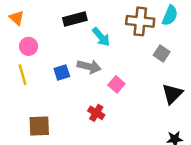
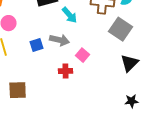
gray square: (162, 53) -> (121, 29), size x1.6
red cross: (96, 113) -> (66, 71), moved, turned -32

